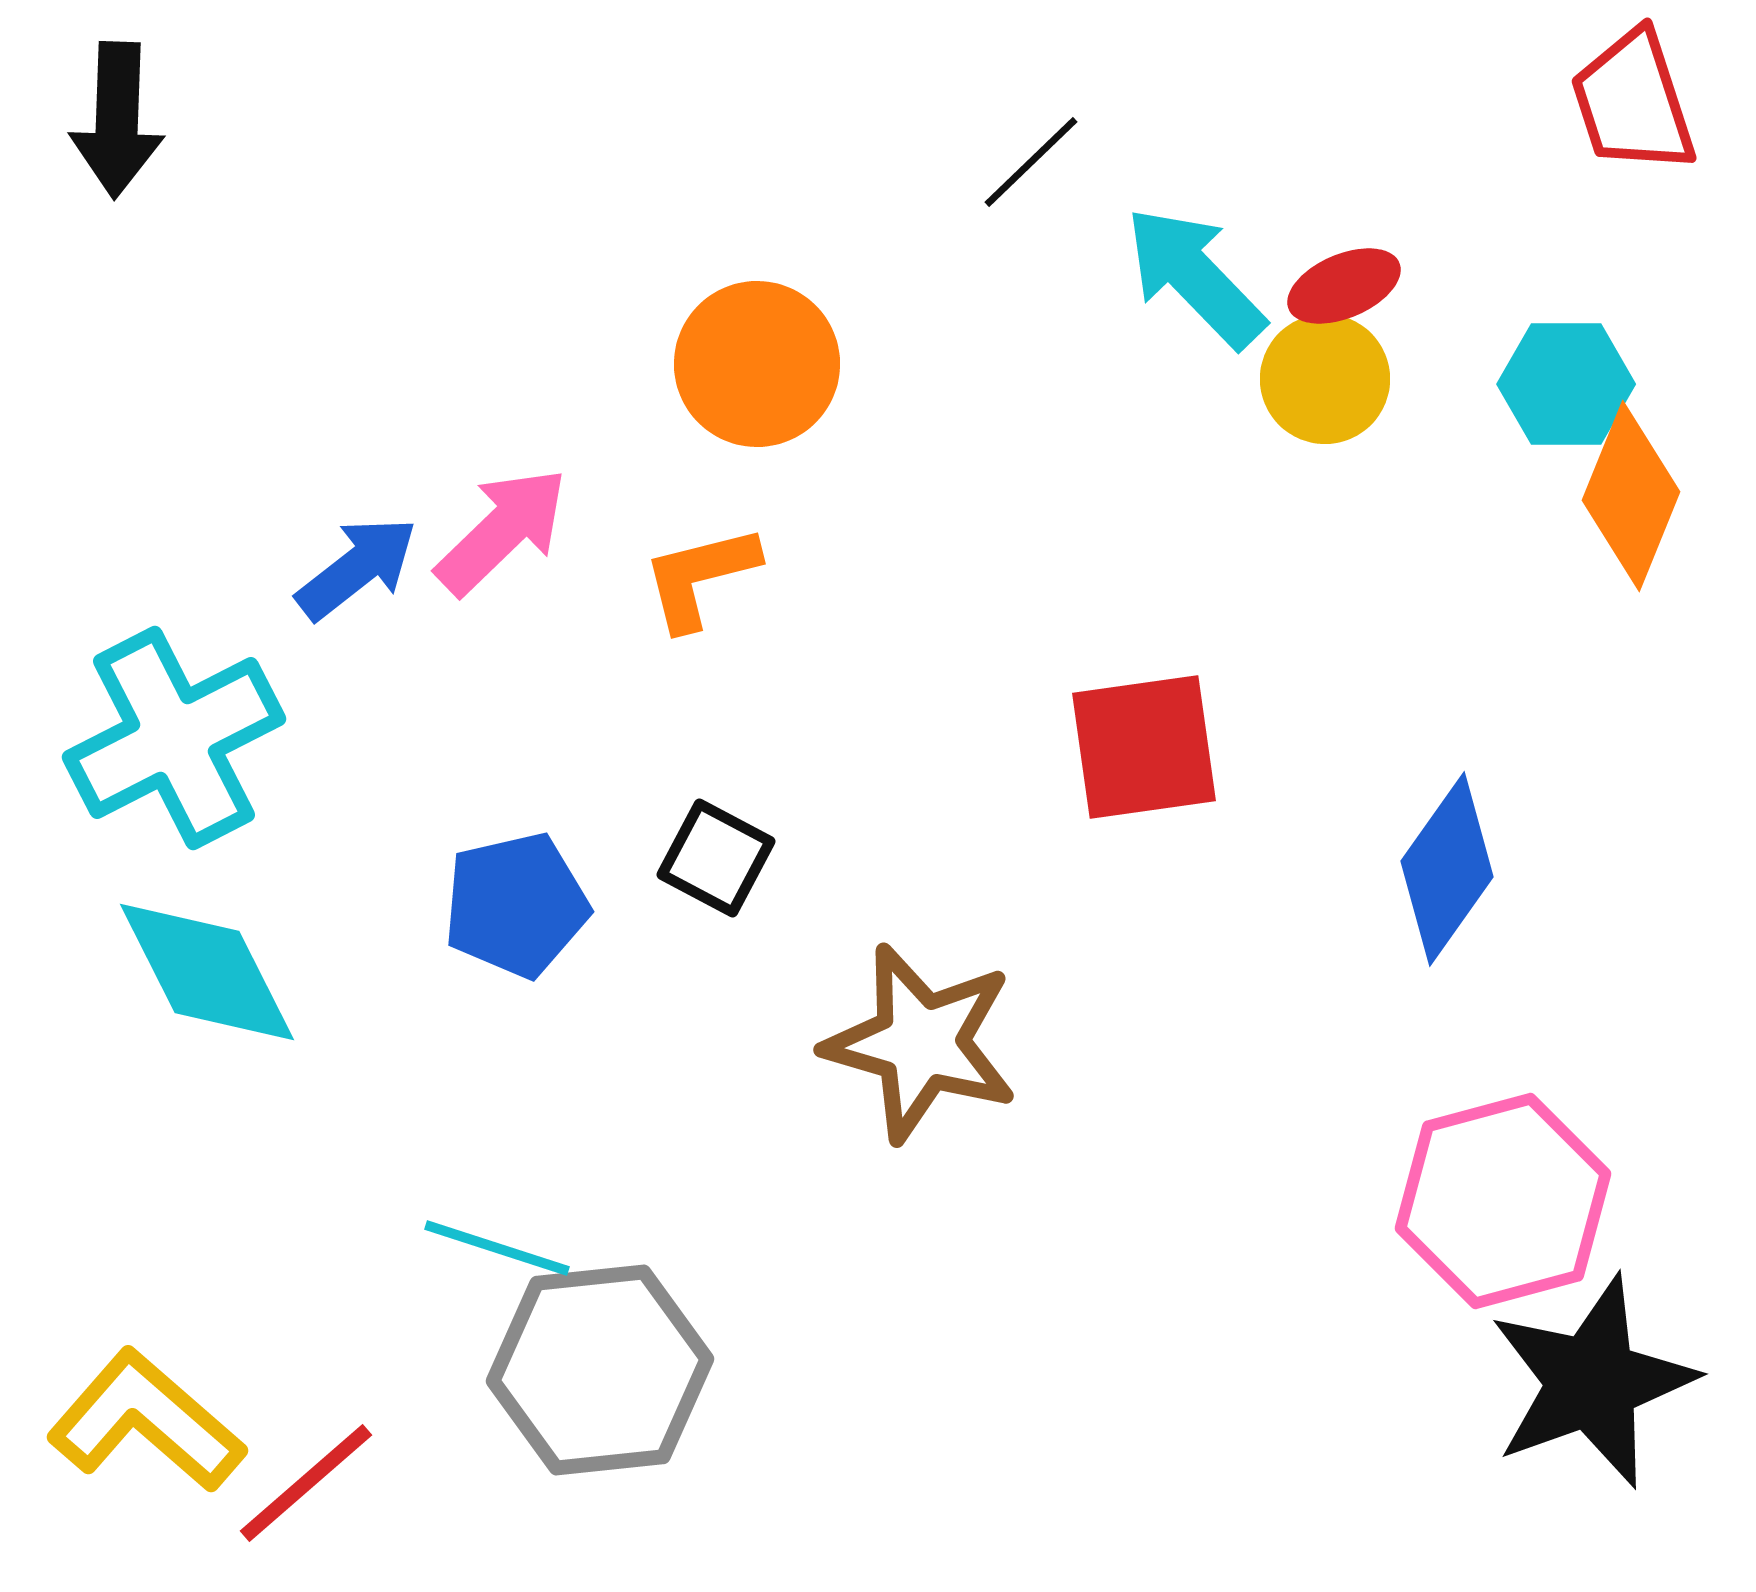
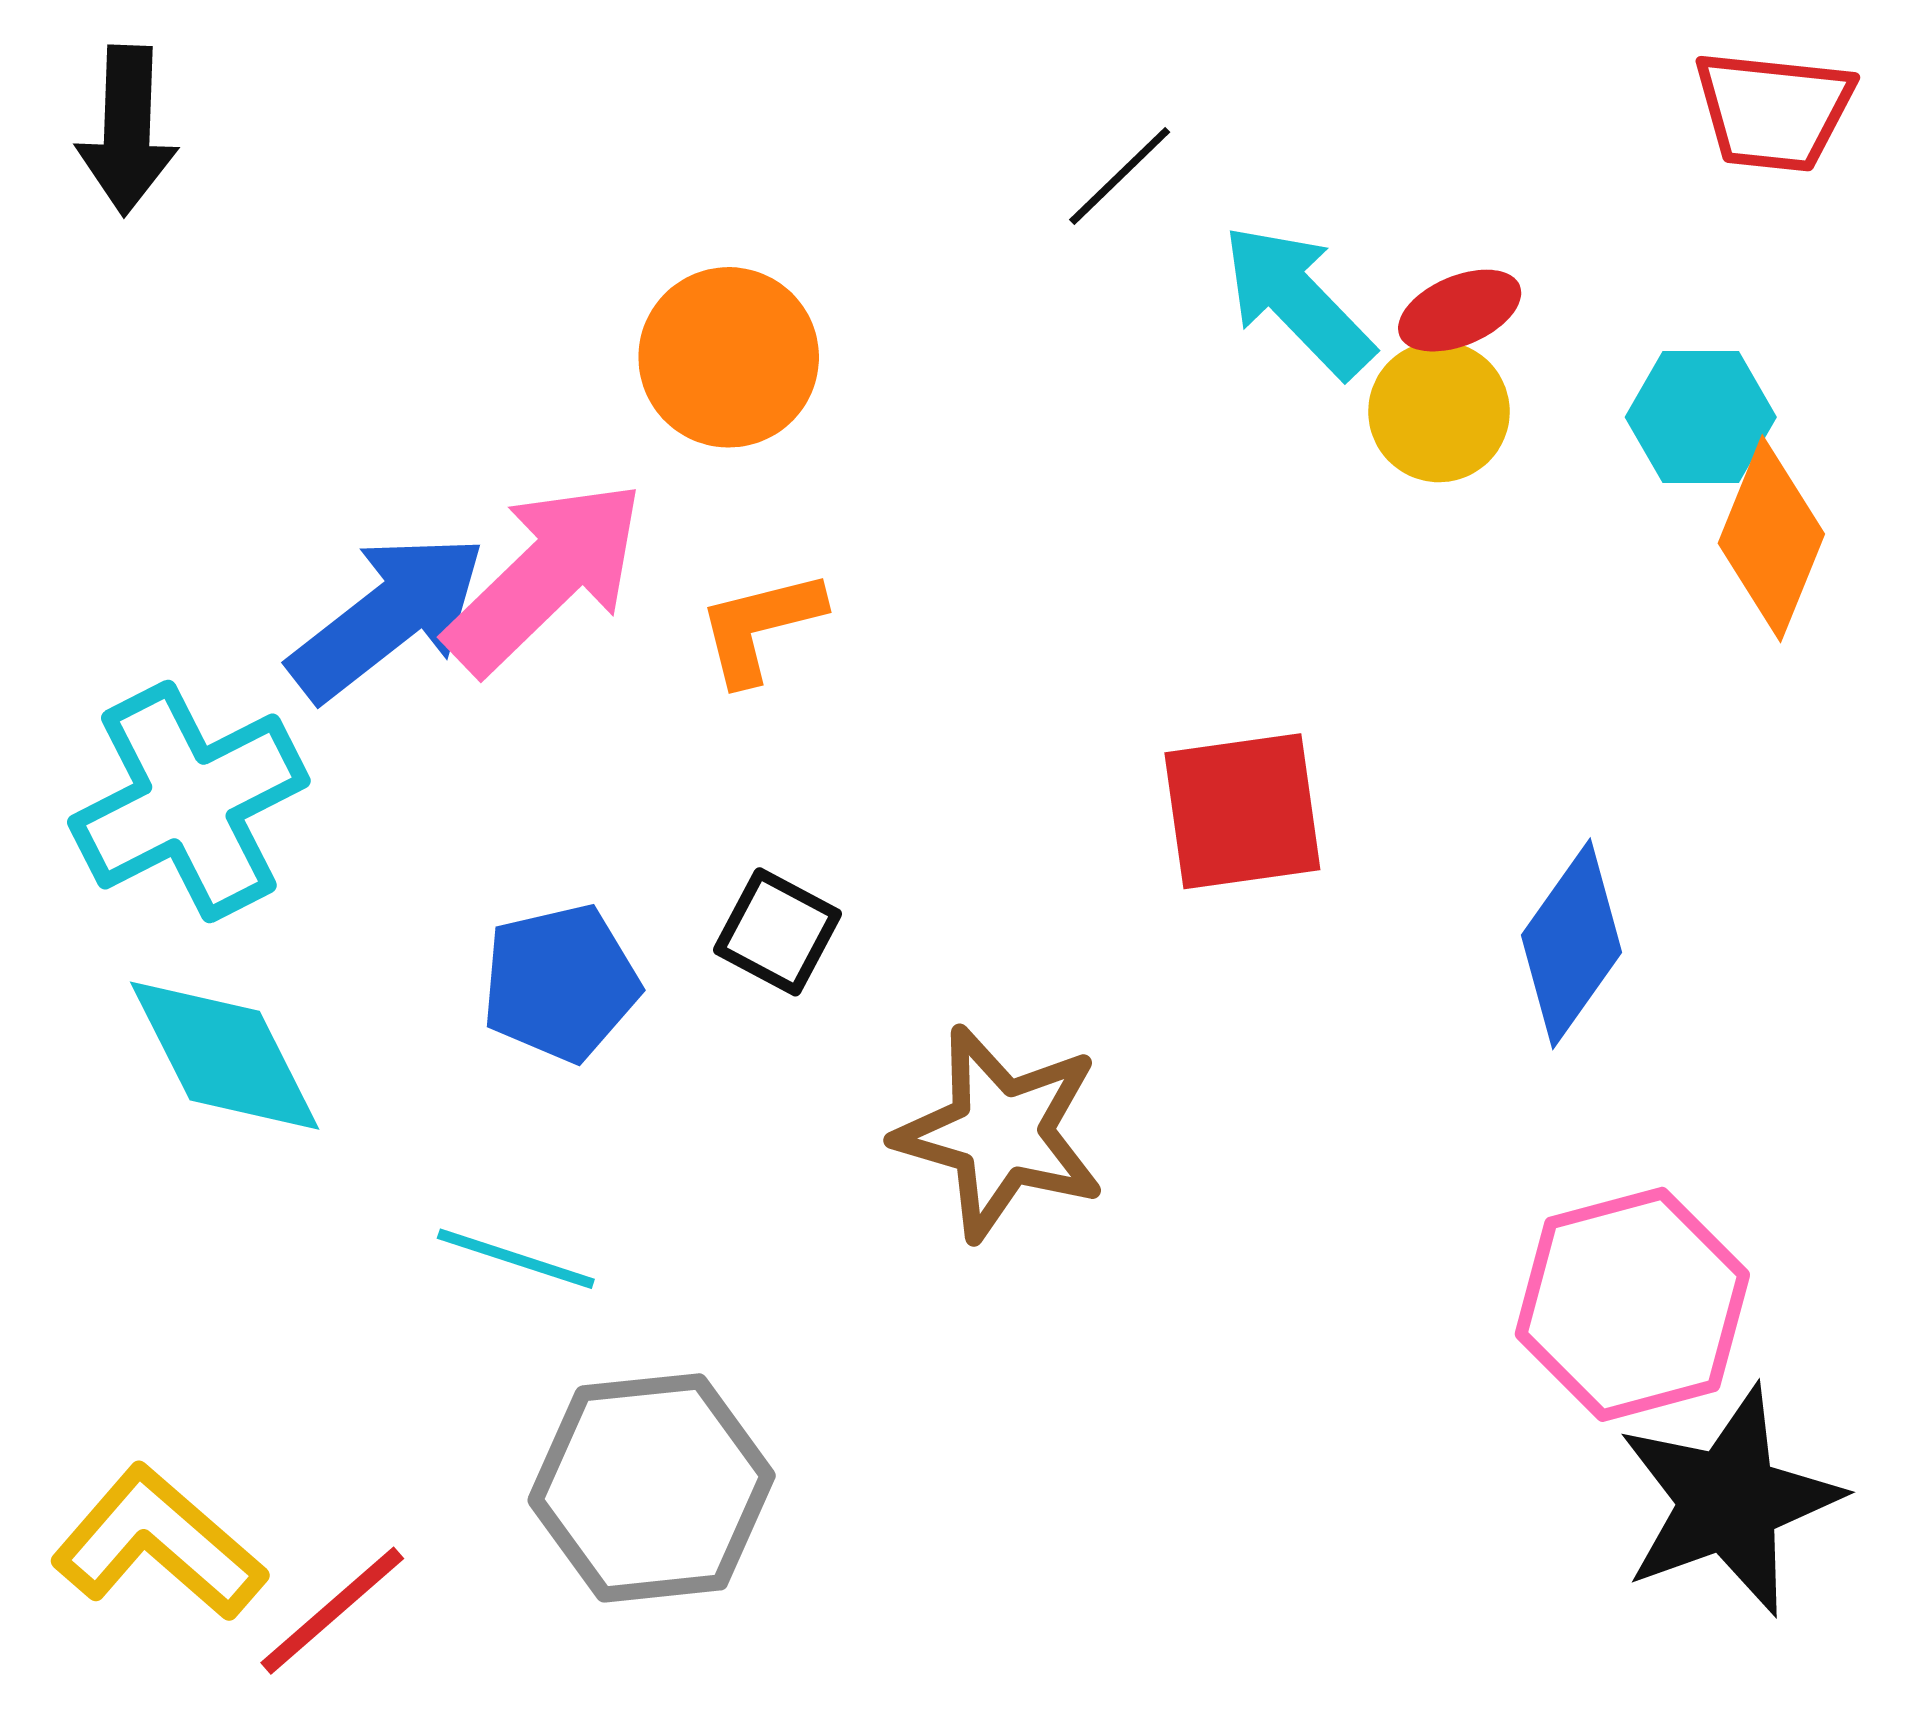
red trapezoid: (1633, 102) -> (1774, 111), turned -66
orange circle: (757, 364) -> (729, 357), moved
pink arrow: (502, 531) -> (545, 577), size x1.4
blue arrow: (357, 568) -> (388, 617), size x1.5
cyan line: (497, 1248) -> (516, 1259), moved

